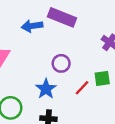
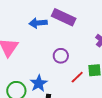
blue star: (46, 89) -> (39, 83), moved

